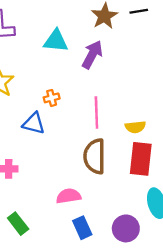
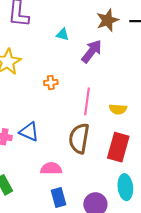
cyan triangle: (56, 41) -> (63, 34), size x0.6
blue triangle: (34, 123) -> (29, 132), moved
yellow semicircle: (135, 127) -> (118, 109), moved

